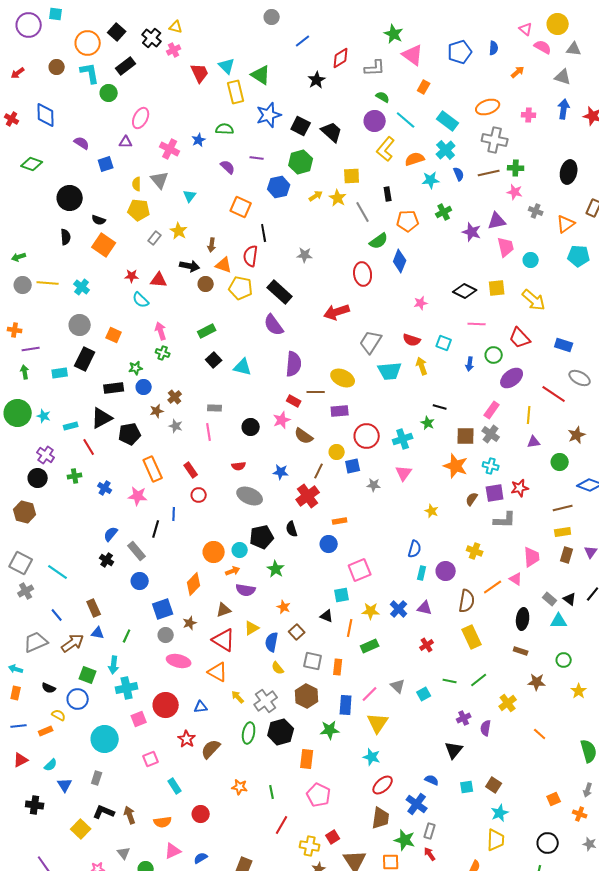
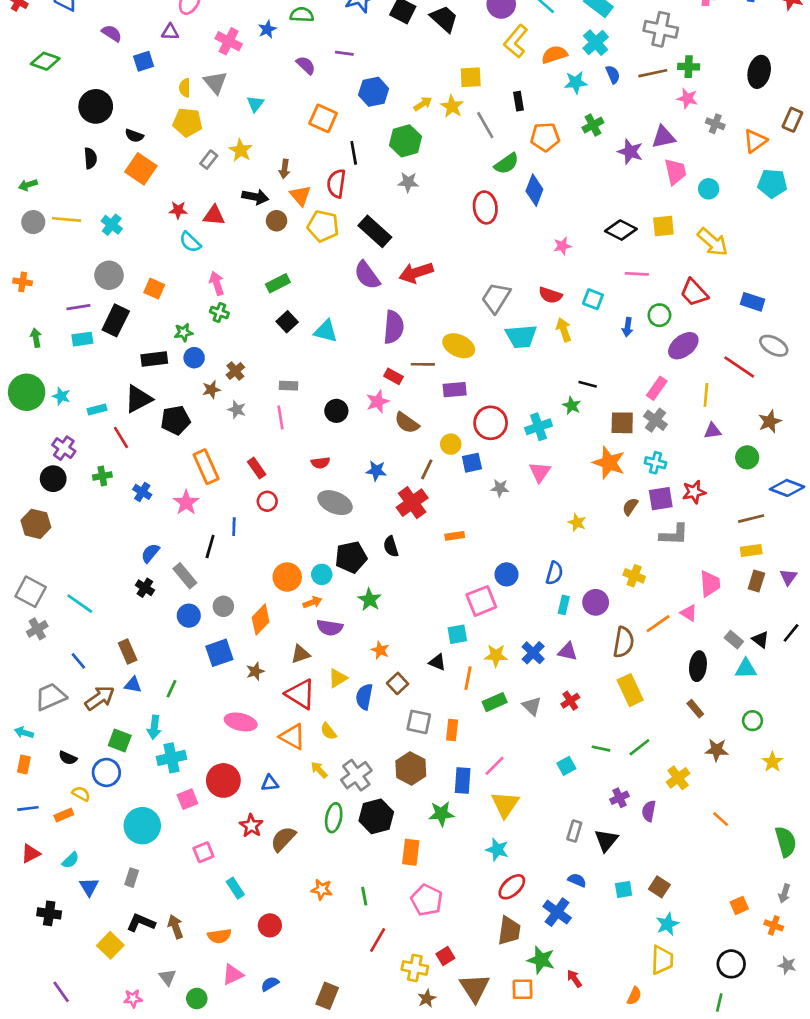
green hexagon: (301, 162) -> (405, 141), moved
orange triangle: (224, 265) -> (300, 195), turned 30
red arrow: (337, 312) -> (416, 273), moved
purple line: (31, 349) -> (78, 307), moved
pink star: (138, 496) -> (186, 503), turned 30
blue circle: (329, 544) -> (507, 574), moved
gray circle: (166, 635) -> (223, 606), moved
brown rectangle: (521, 651) -> (695, 709), turned 32
yellow semicircle: (278, 668) -> (328, 731), moved
gray triangle: (398, 686) -> (532, 706), moved
gray rectangle: (430, 831) -> (574, 831), moved

